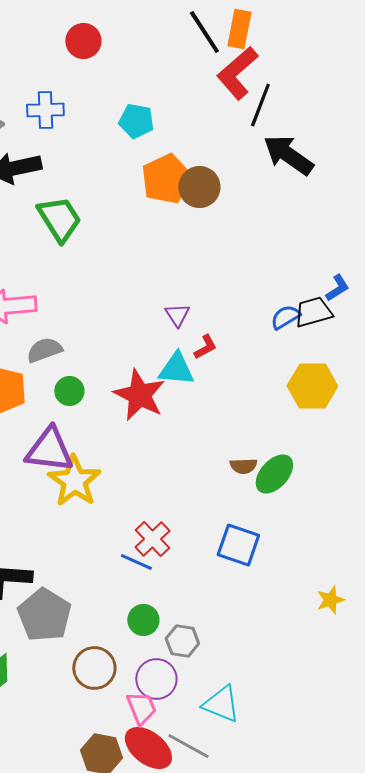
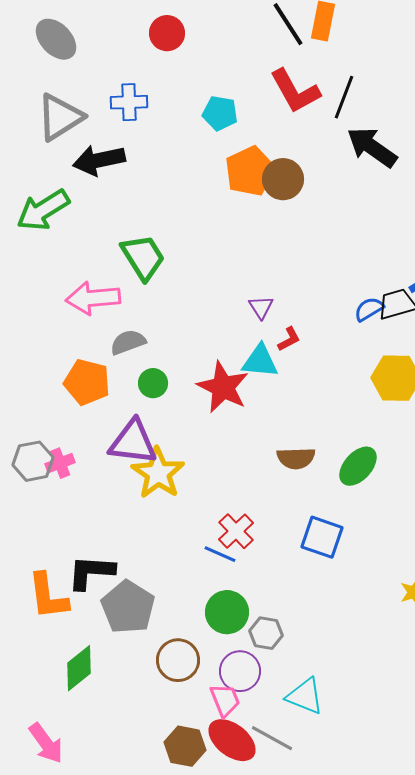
red L-shape: (237, 73) -> (295, 91), moved, turned -78
green trapezoid: (59, 219) -> (143, 257), moved
brown semicircle: (243, 466) -> (296, 458), moved, size x1.4
green circle: (143, 620) -> (227, 612), size x1.4

